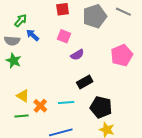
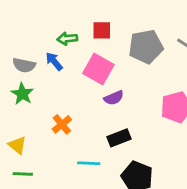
green arrow: (21, 20) -> (67, 39), moved, turned -144
pink square: (64, 36) -> (98, 69), size x1.5
yellow triangle: (23, 96) -> (17, 145), moved
orange cross: (40, 106) -> (62, 124), moved

